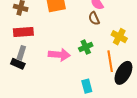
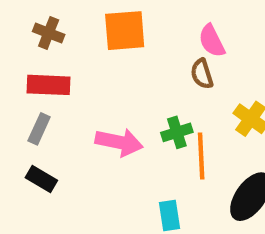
orange line: (110, 61) -> (201, 156), moved
black rectangle: (18, 64) -> (41, 179), moved

